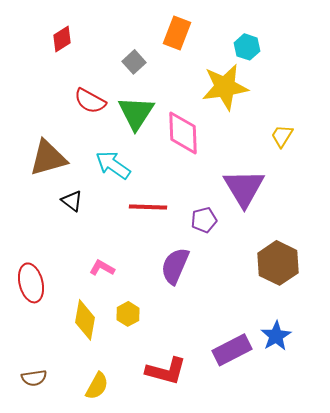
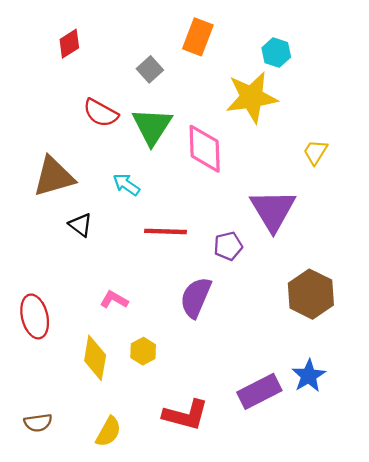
cyan arrow: (113, 165) -> (126, 185), size x0.7

